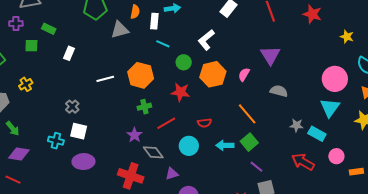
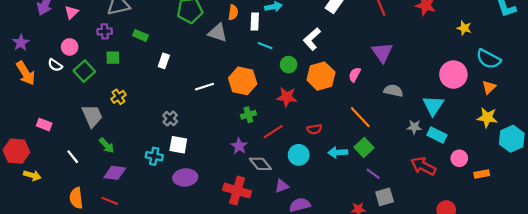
gray triangle: (120, 30) -> (218, 33), turned 36
green square: (31, 46) -> (113, 58), moved
cyan triangle: (330, 108) -> (433, 106), moved

